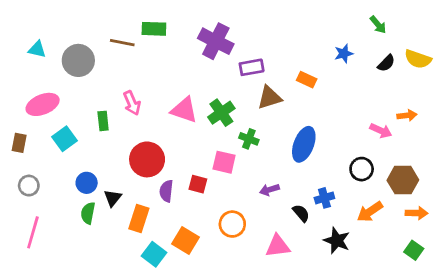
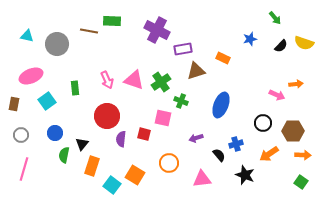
pink arrow: (132, 103) -> (107, 80), moved
blue circle: (87, 183) -> (55, 133), moved
orange rectangle: (139, 219) -> (92, 166), moved

